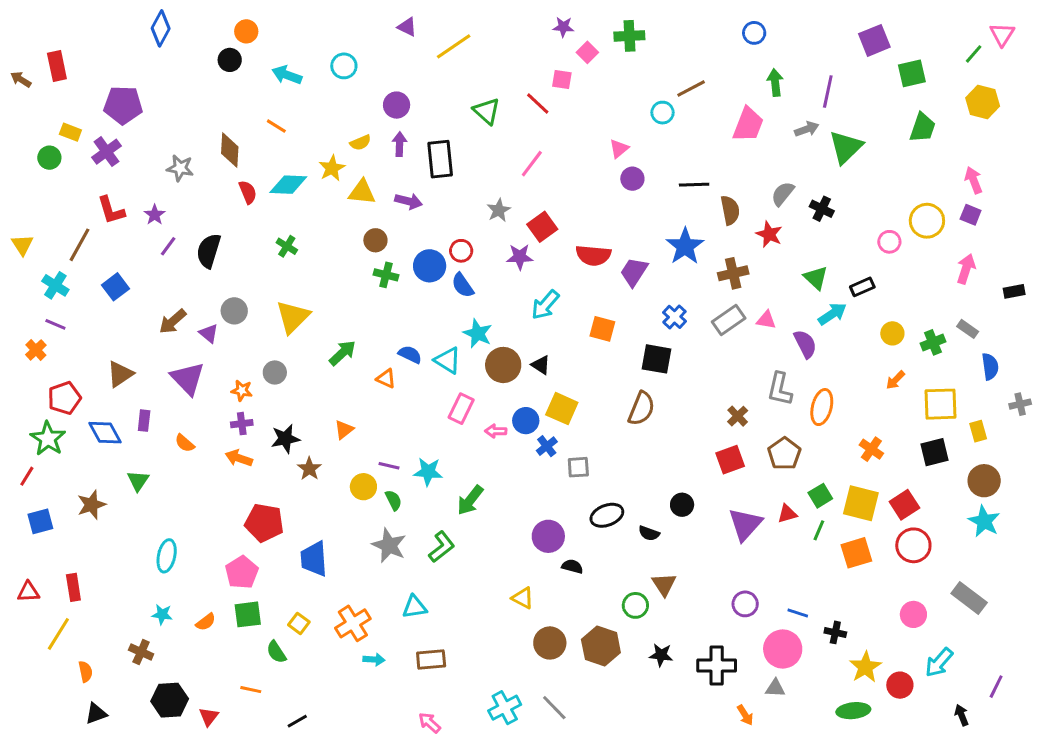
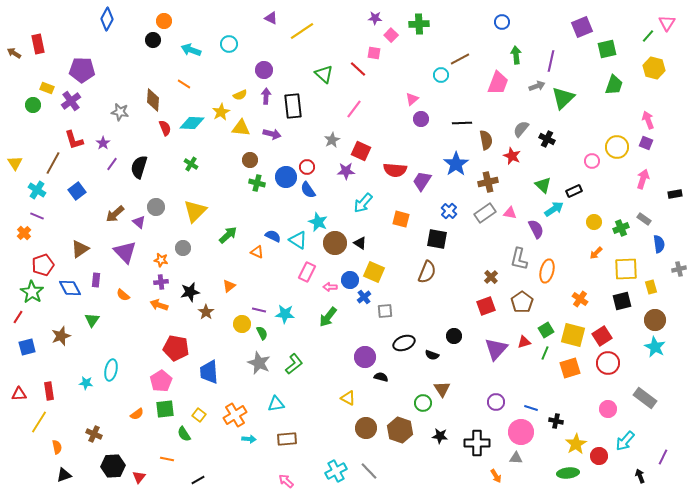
red square: (542, 227) -> (361, 151), turned -30
green arrow: (470, 500) -> (328, 317), moved
cyan star: (162, 614) -> (86, 383), moved

